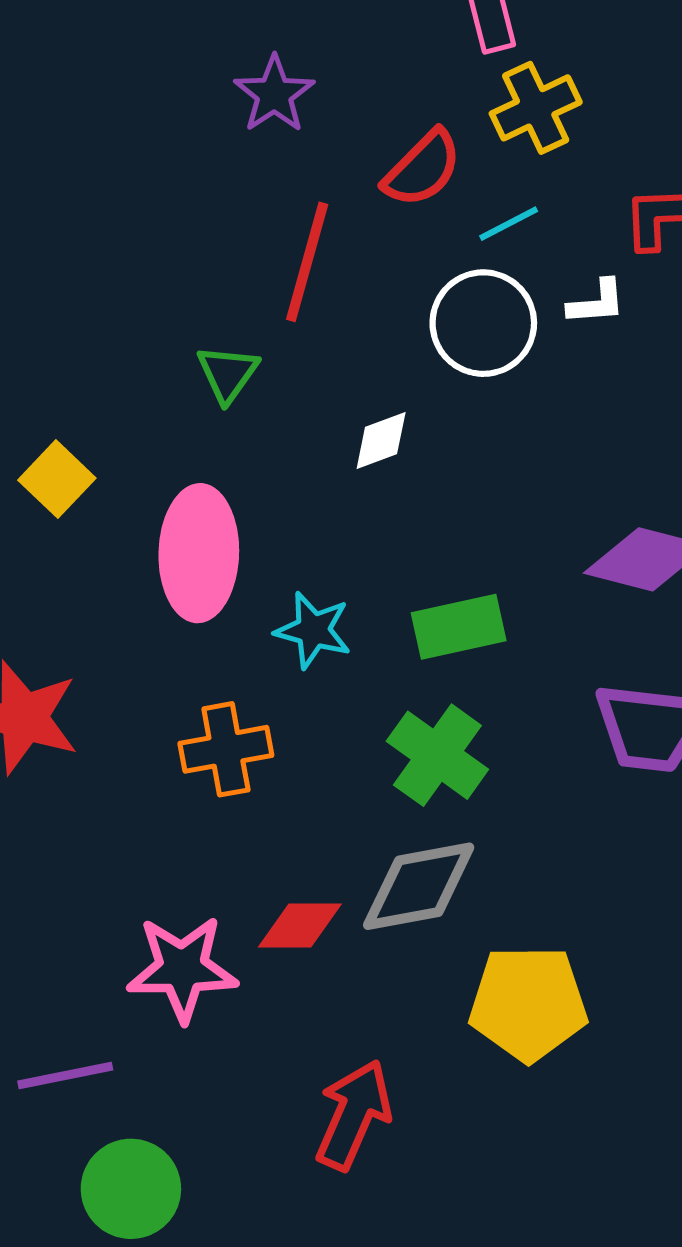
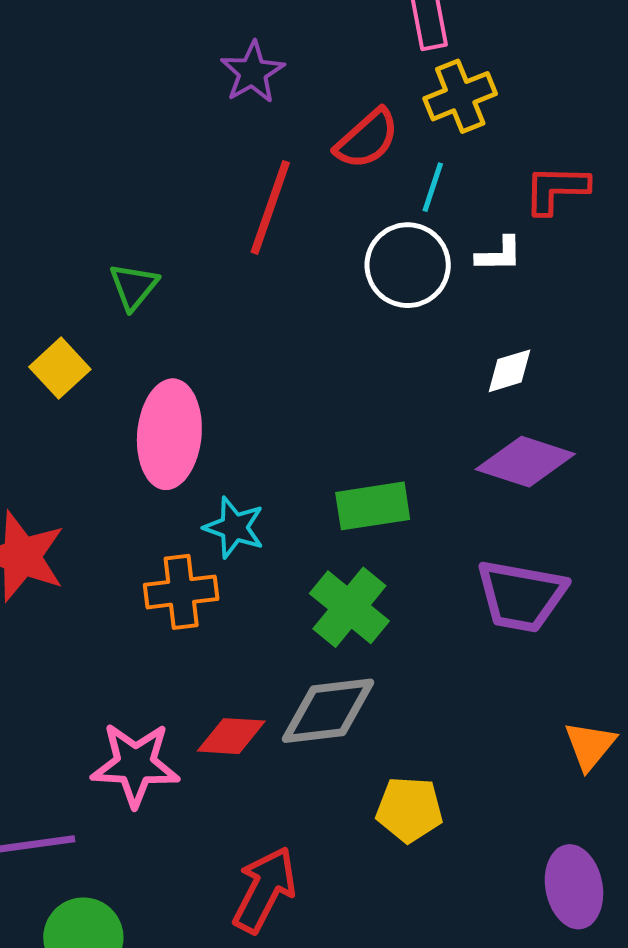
cyan line: (509, 224) -> (433, 187), turned -48
green triangle: (228, 374) -> (134, 286), moved
white diamond: (381, 441) -> (509, 371), moved
cyan star: (313, 630) -> (234, 527), moved
yellow pentagon: (528, 1003) -> (409, 810), size x0.7

